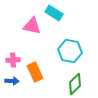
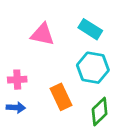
cyan rectangle: (54, 13) -> (90, 29), moved
orange rectangle: (35, 72) -> (61, 97), moved

